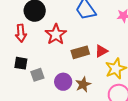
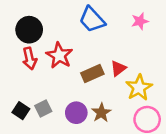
red arrow: (21, 33) -> (30, 58), moved
black square: (21, 63) -> (21, 111), moved, turned 32

